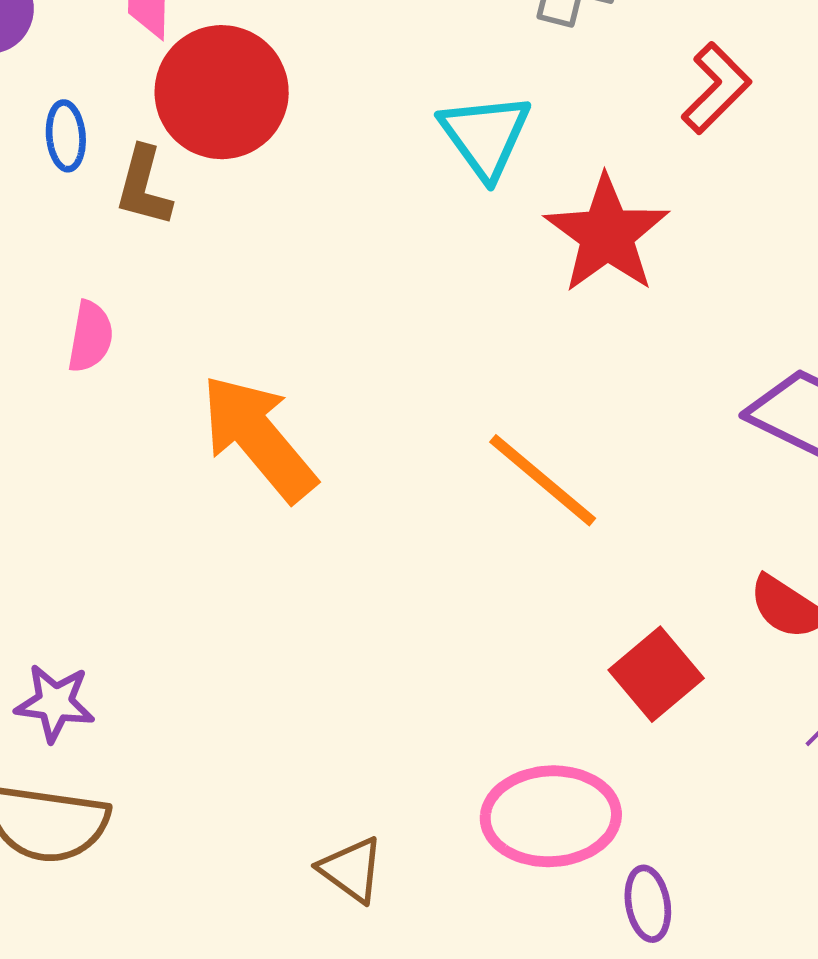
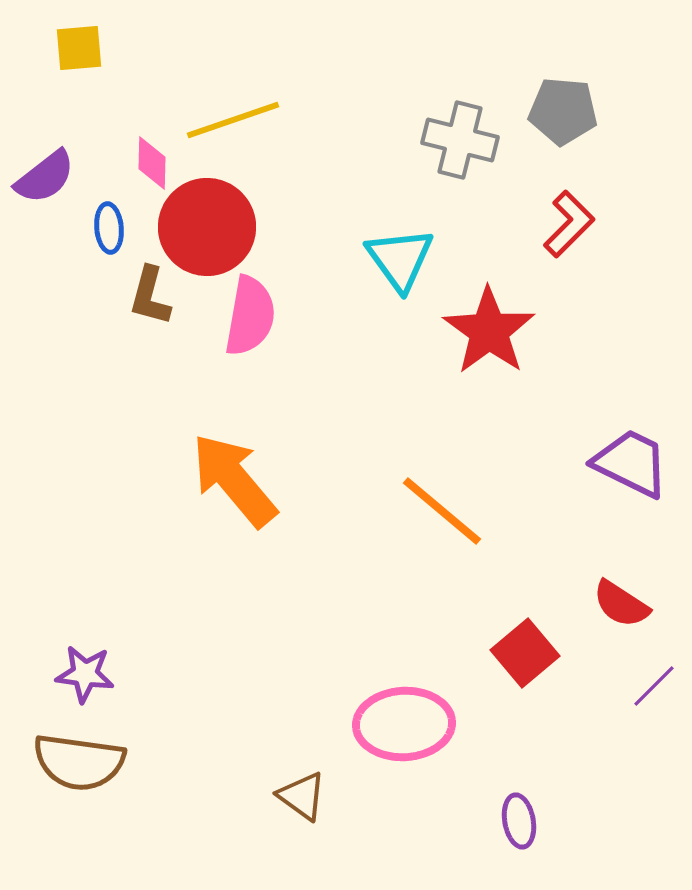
blue ellipse: (66, 136) -> (109, 228), moved
pink semicircle: (90, 337) -> (250, 316), moved, size x1.5
pink ellipse: (551, 816) -> (404, 724), moved

